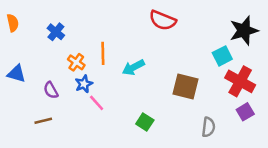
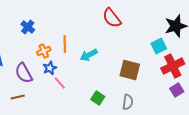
red semicircle: (163, 20) -> (112, 18), turned 30
orange cross: (76, 62) -> (44, 51), turned 32
red cross: (240, 81) -> (173, 66), turned 35
purple semicircle: (51, 90) -> (24, 73), size x1.5
gray semicircle: (208, 127) -> (128, 102), moved

